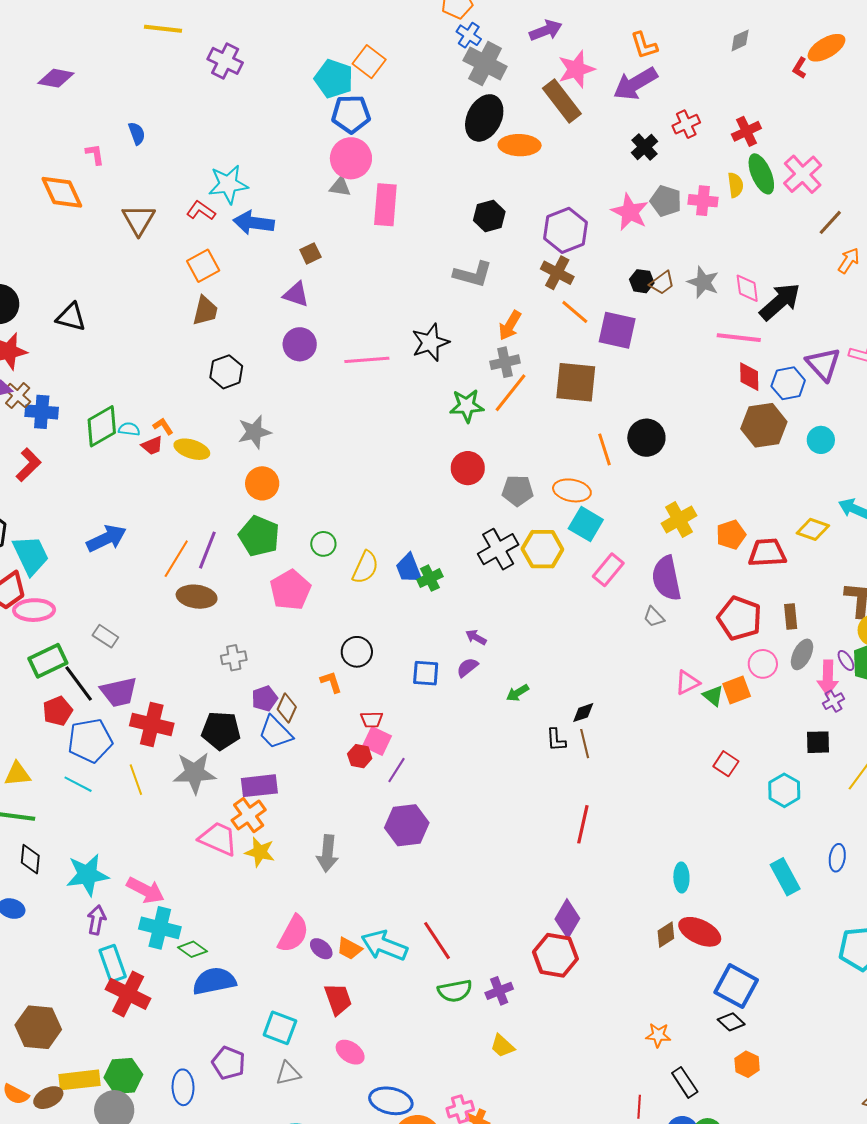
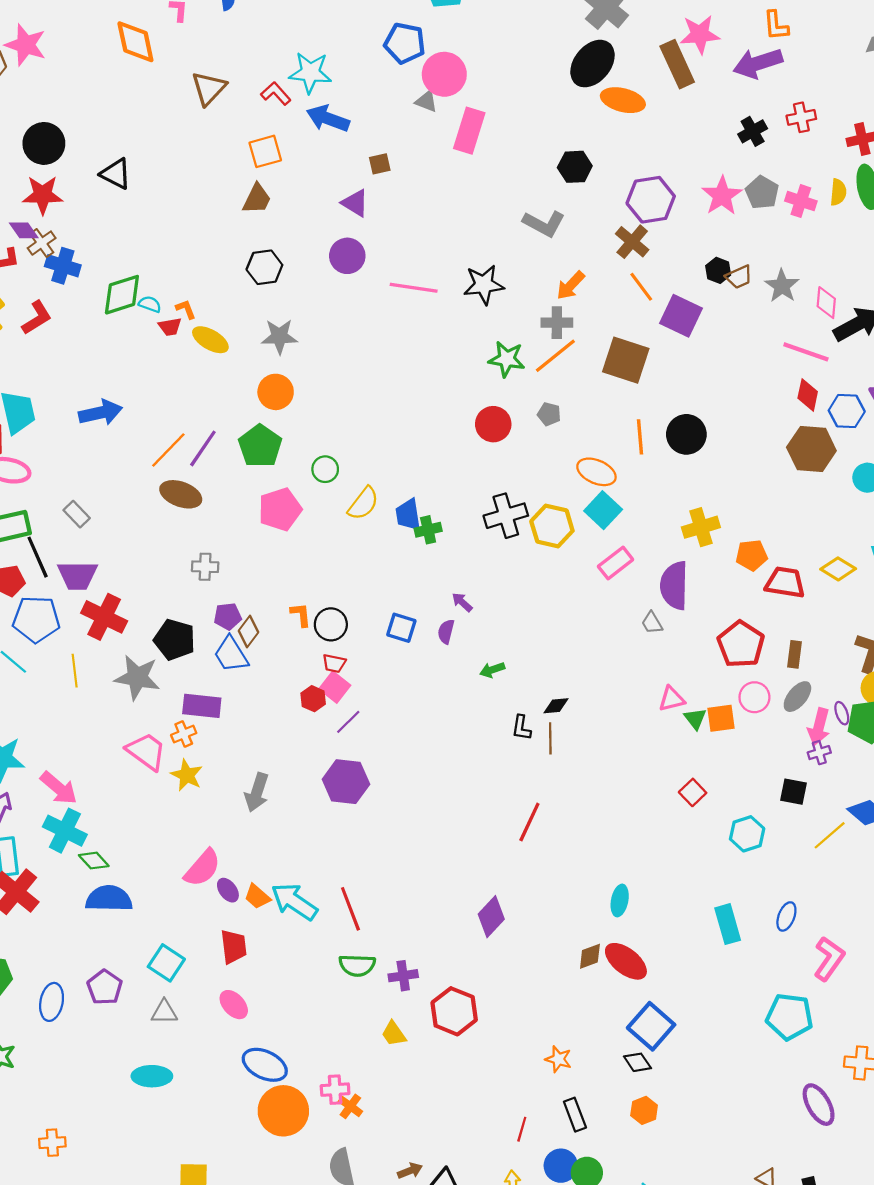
blue pentagon: (351, 114) -> (405, 43), moved
gray pentagon: (518, 491) -> (549, 414), moved, size x0.7
black circle: (357, 652) -> (331, 624), moved
purple semicircle: (467, 667) -> (446, 632), turned -50
orange cross: (249, 815) -> (184, 734), size x0.7
red hexagon: (555, 955) -> (454, 1011), moved

